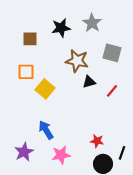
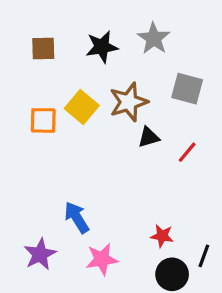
brown square: (30, 39) -> (43, 49), moved
brown star: (77, 61) -> (129, 102), turned -30
yellow square: (45, 89) -> (82, 107), moved

